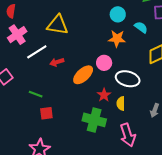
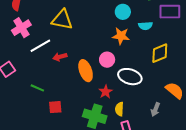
cyan semicircle: (141, 27) -> (145, 26), turned 136
orange ellipse: (83, 75) -> (86, 71), turned -70
yellow semicircle: (121, 103) -> (119, 109), moved
red square: (46, 113) -> (55, 107), moved

